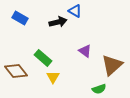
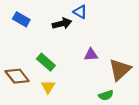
purple triangle: (85, 51) -> (91, 55), turned -40
yellow triangle: (53, 77) -> (48, 87), moved

